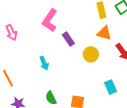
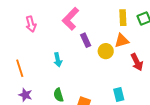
orange triangle: (104, 33) -> (122, 41), turned -42
yellow circle: (91, 54) -> (106, 51), moved

